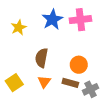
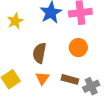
orange circle: (79, 65) -> (78, 48), moved

